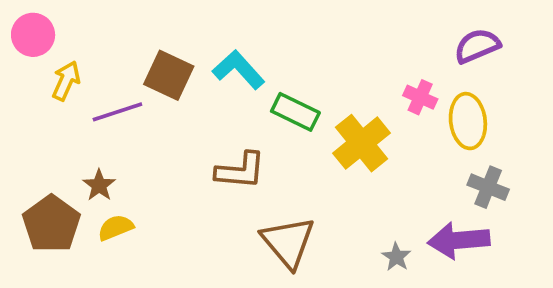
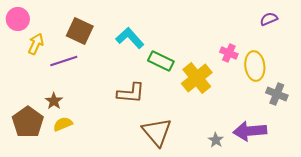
purple semicircle: (477, 46) -> (269, 19), moved, size x0.7
brown square: (169, 75) -> (80, 31), moved
gray cross: (488, 187) -> (277, 94), moved

